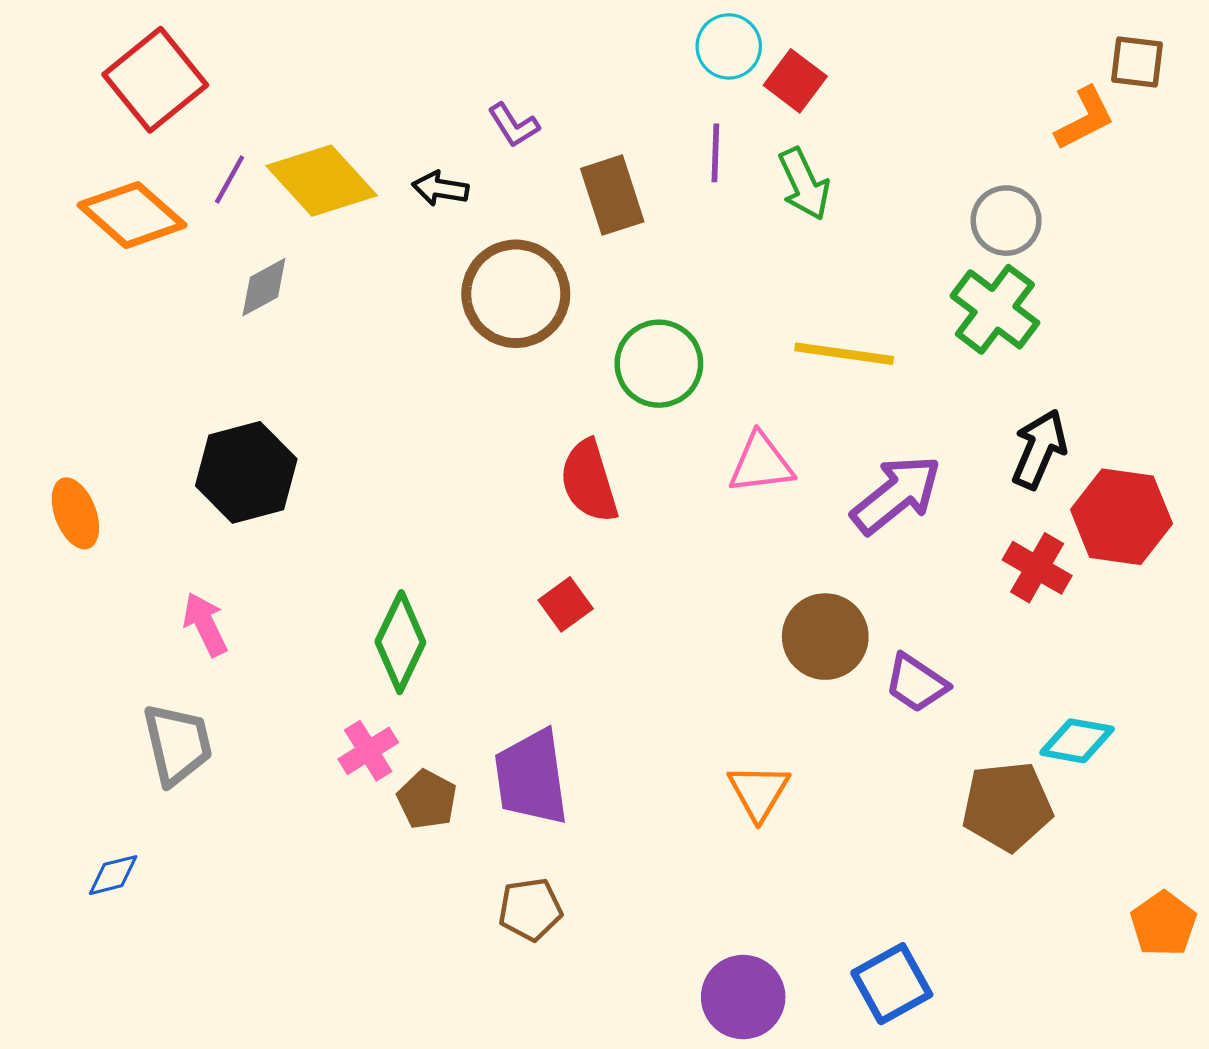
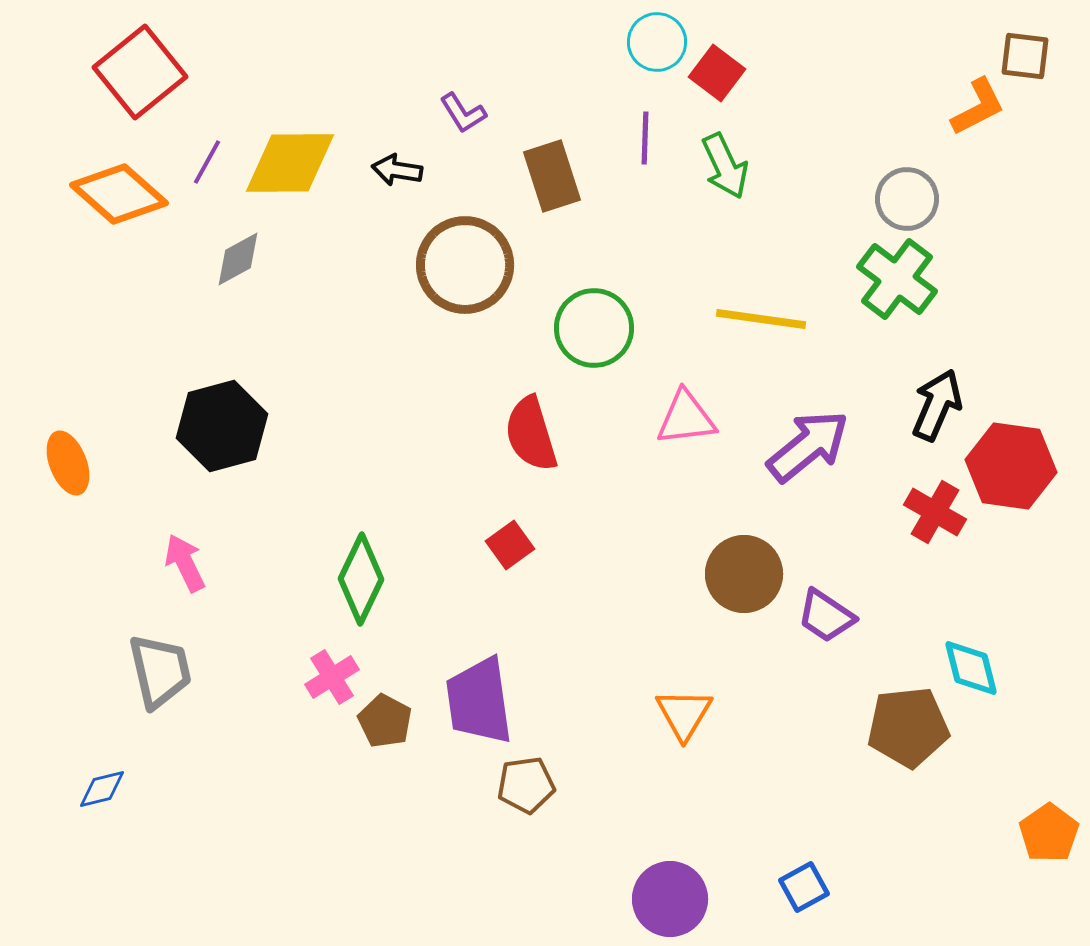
yellow diamond: (322, 181) -> (290, 163), turned -48
cyan diamond: (1077, 741) -> (971, 668), turned 66
brown pentagon: (530, 909) -> (526, 785), moved
blue square: (892, 984) -> (804, 887), size x0.7

